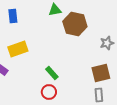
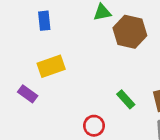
green rectangle: (52, 73) -> (126, 99), moved

